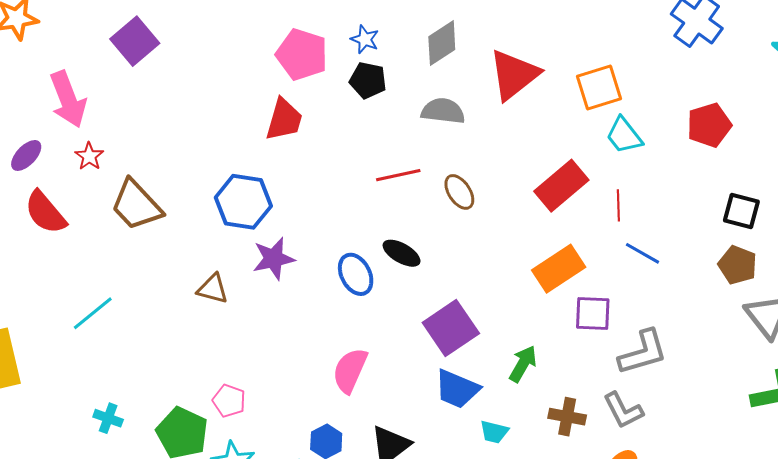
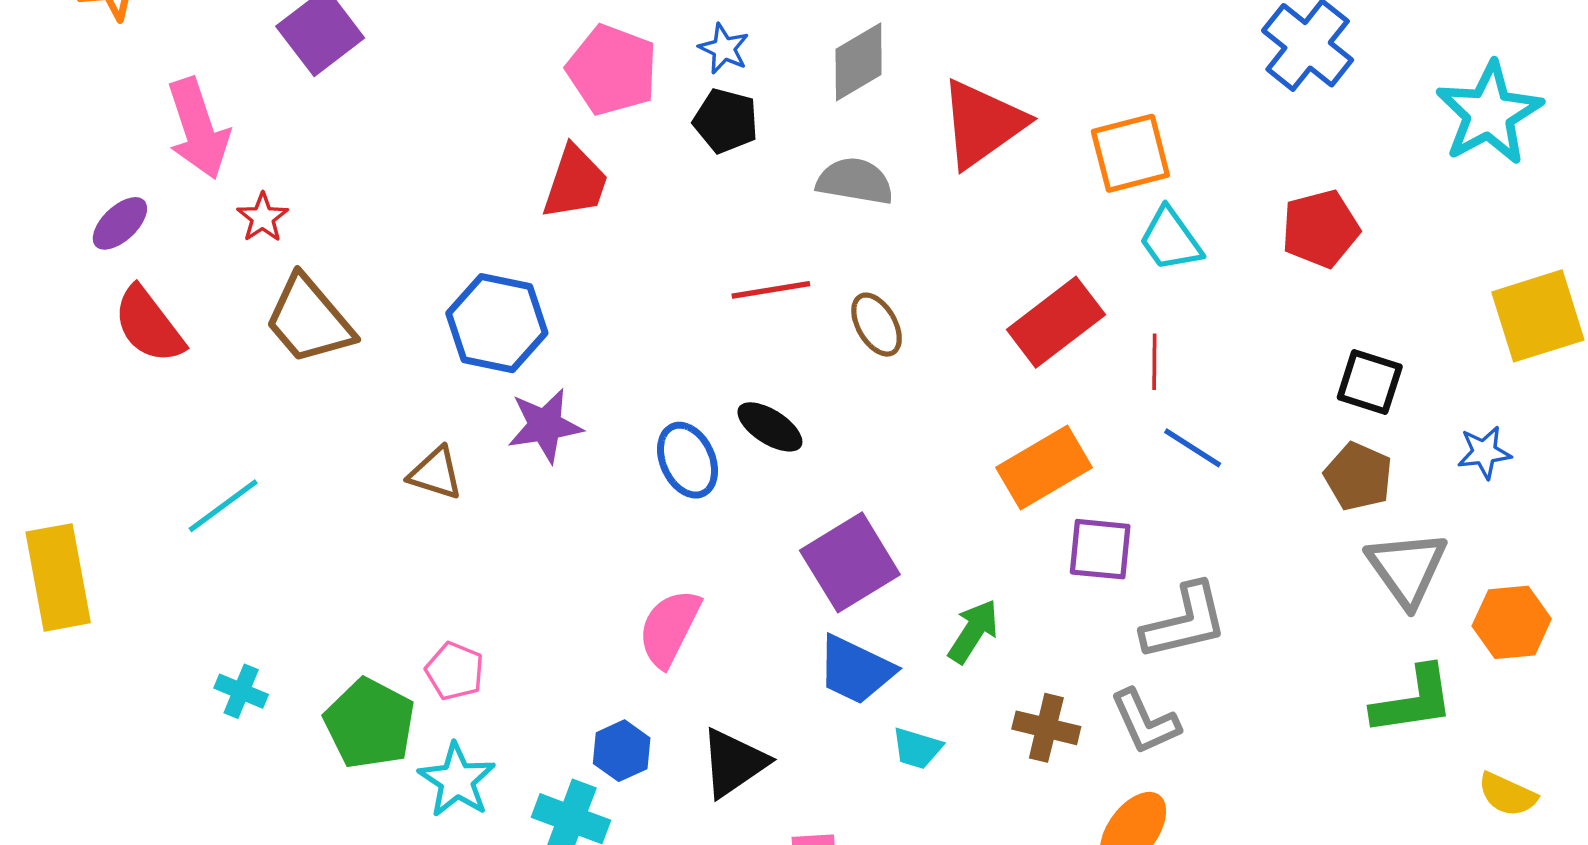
red star: (89, 156) -> (263, 218), moved

